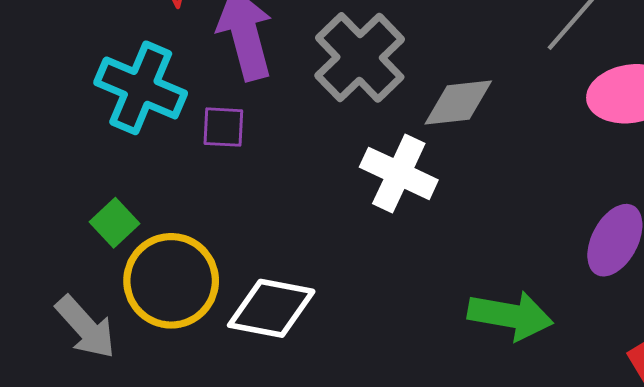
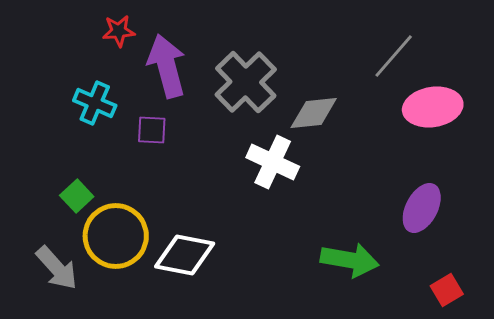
cyan cross: (141, 88) -> (95, 103), size x0.7

